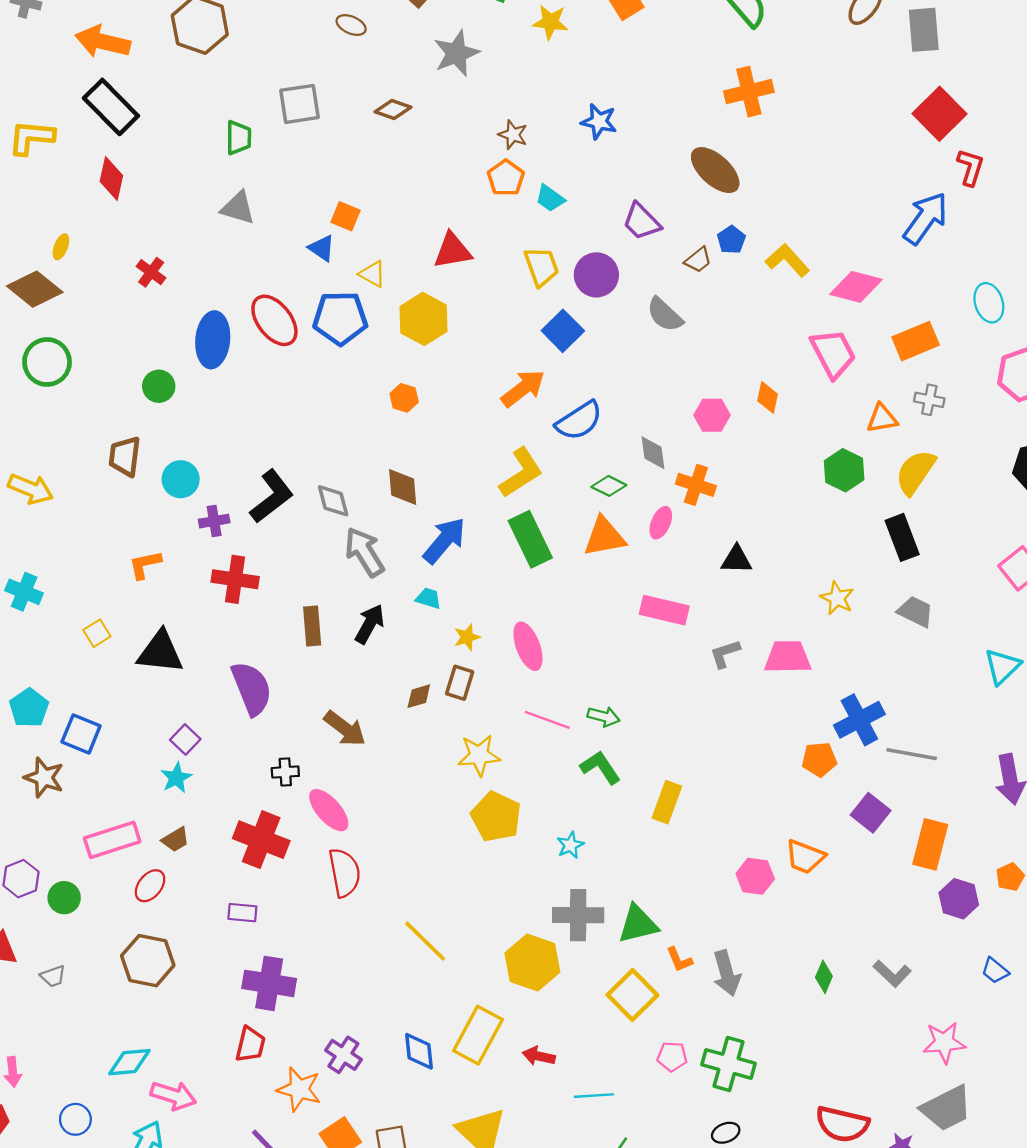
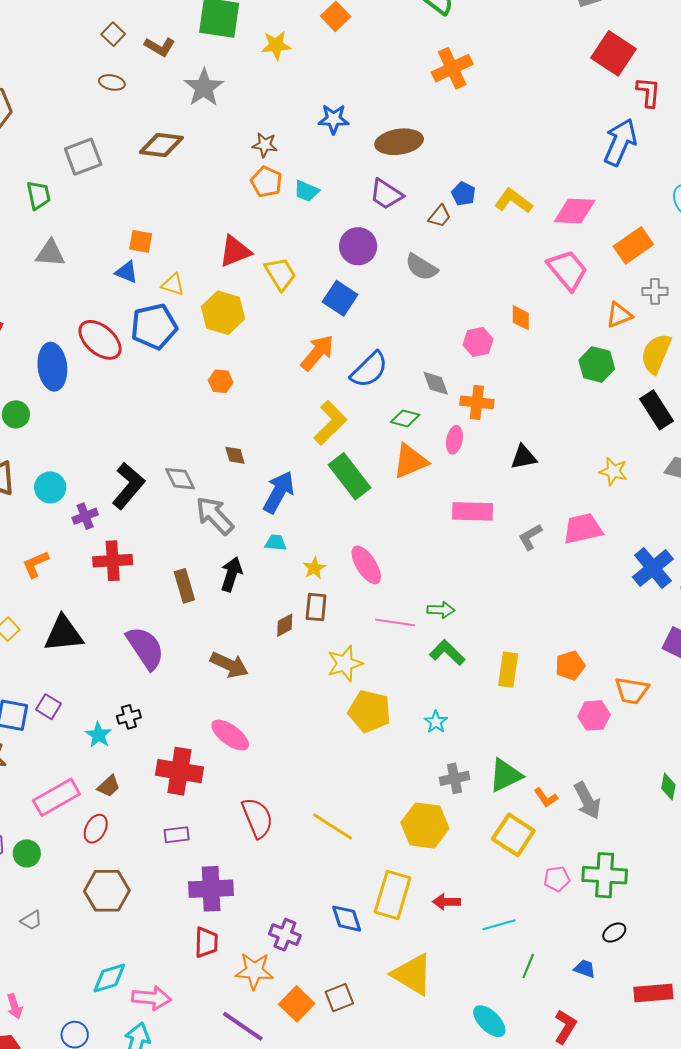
brown diamond: (393, 109) -> (161, 145), size x1.4
brown ellipse: (715, 170) -> (399, 142), moved, turned -39
yellow trapezoid: (541, 266) -> (280, 274), moved
brown diamond: (403, 487) -> (235, 455), size x0.7
purple square: (185, 739) -> (49, 707), moved
orange pentagon: (819, 759) -> (570, 666), moved
black cross: (285, 772) -> (129, 717), moved
red semicircle: (345, 873) -> (257, 818), moved
gray cross: (578, 915) -> (454, 778), size x0.7

